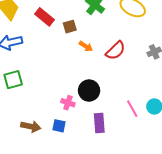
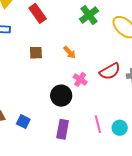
brown square: (70, 27) -> (36, 53), moved
red semicircle: (116, 51) -> (110, 71), moved
pink cross: (68, 103) -> (80, 79), moved

